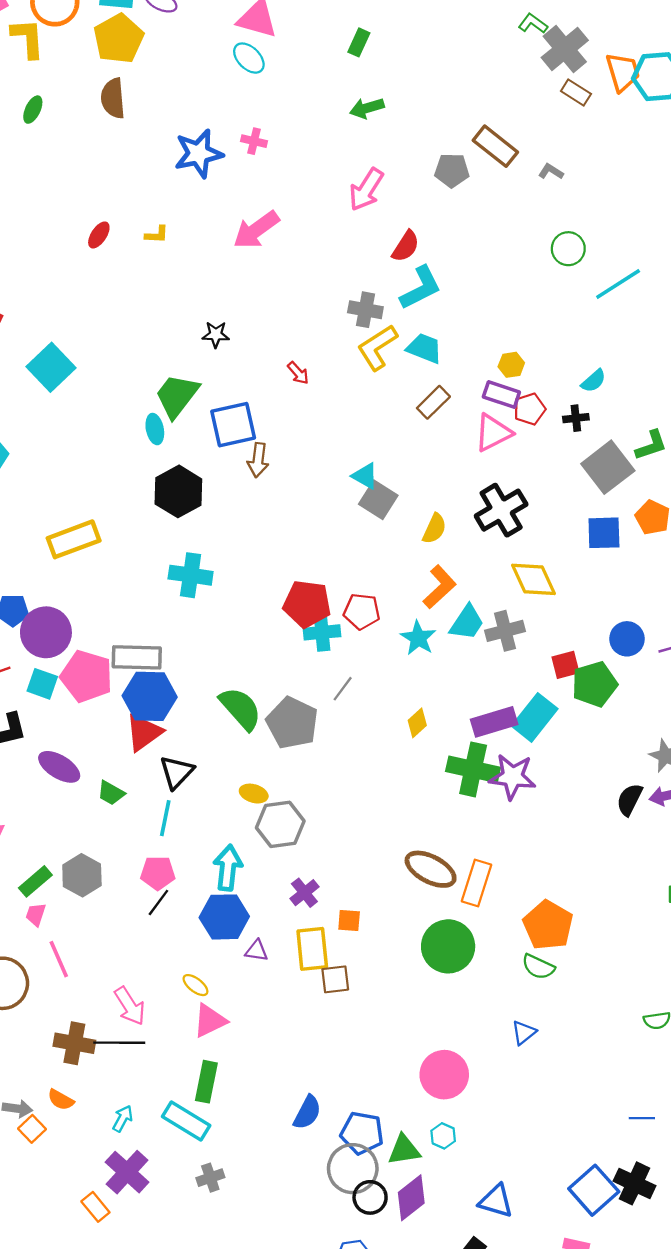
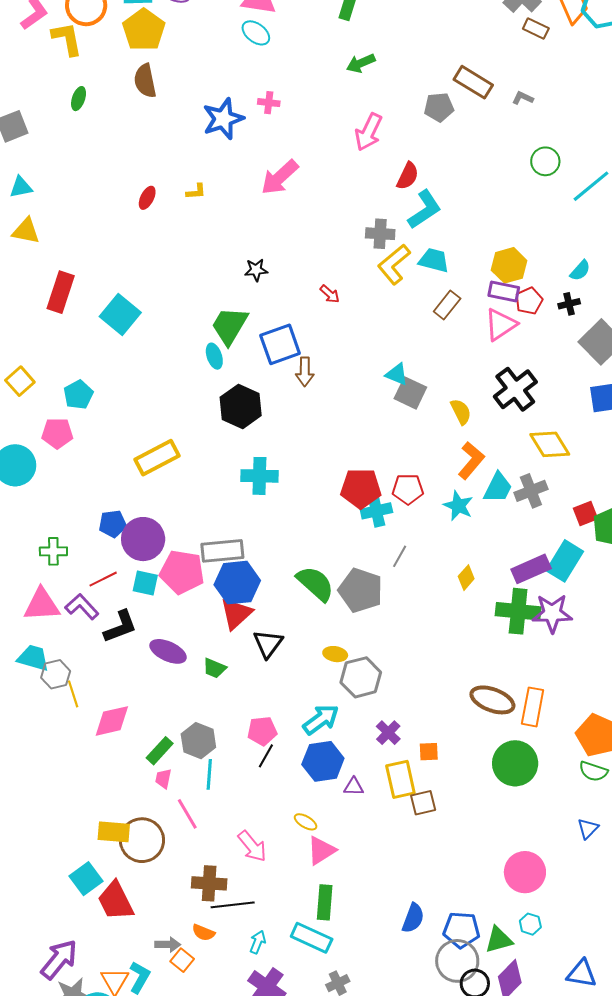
yellow hexagon: (511, 365) -> (509, 265), size x1.6
yellow semicircle: (434, 529) -> (461, 412), turned -44
cyan line: (165, 818) -> (209, 774), moved
cyan arrow: (228, 868) -> (321, 719), turned 54
black line: (119, 1043) -> (233, 905), moved

